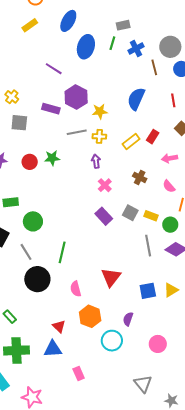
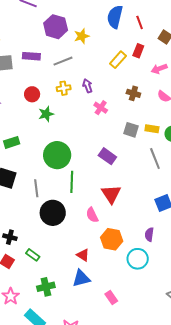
red line: (173, 100) -> (140, 22), moved
purple rectangle: (51, 109) -> (31, 56), moved
yellow cross: (99, 136) -> (64, 88), moved
green star: (52, 158) -> (46, 114), moved
red circle: (30, 162) -> (32, 94), moved
purple rectangle: (104, 216) -> (107, 156), moved
green circle: (33, 221) -> (57, 155), moved, size x1.4
gray line: (26, 252) -> (36, 188), turned 36
red triangle: (111, 277) -> (111, 194), moved
green cross: (16, 350) -> (46, 287), size x0.7

